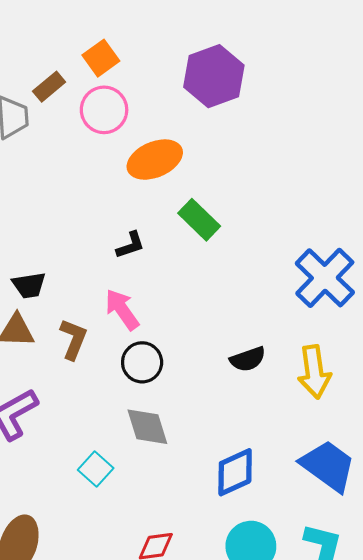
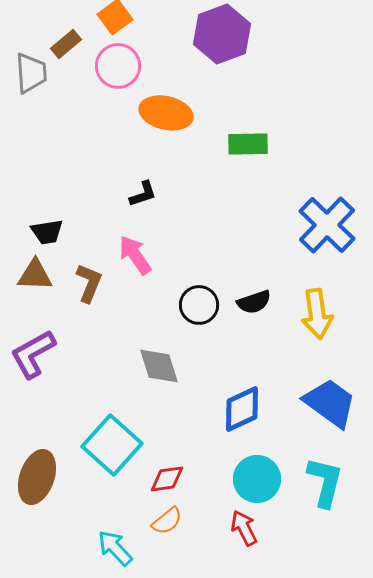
orange ellipse: (155, 160) -> (166, 113), turned 36
green rectangle: (199, 220) -> (248, 144), moved, turned -45
black circle: (142, 362) -> (199, 305), moved
cyan square: (96, 469) -> (112, 445), moved, size x1.8

